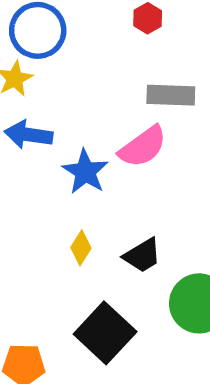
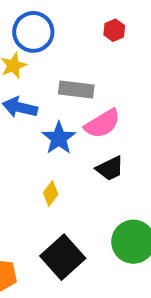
gray rectangle: (171, 95) -> (76, 90), moved
black trapezoid: (142, 255) -> (110, 168), moved

